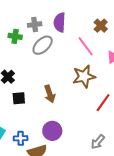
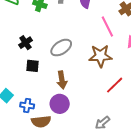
gray ellipse: (43, 45) -> (61, 48), moved
brown arrow: (50, 94) -> (62, 80), moved

